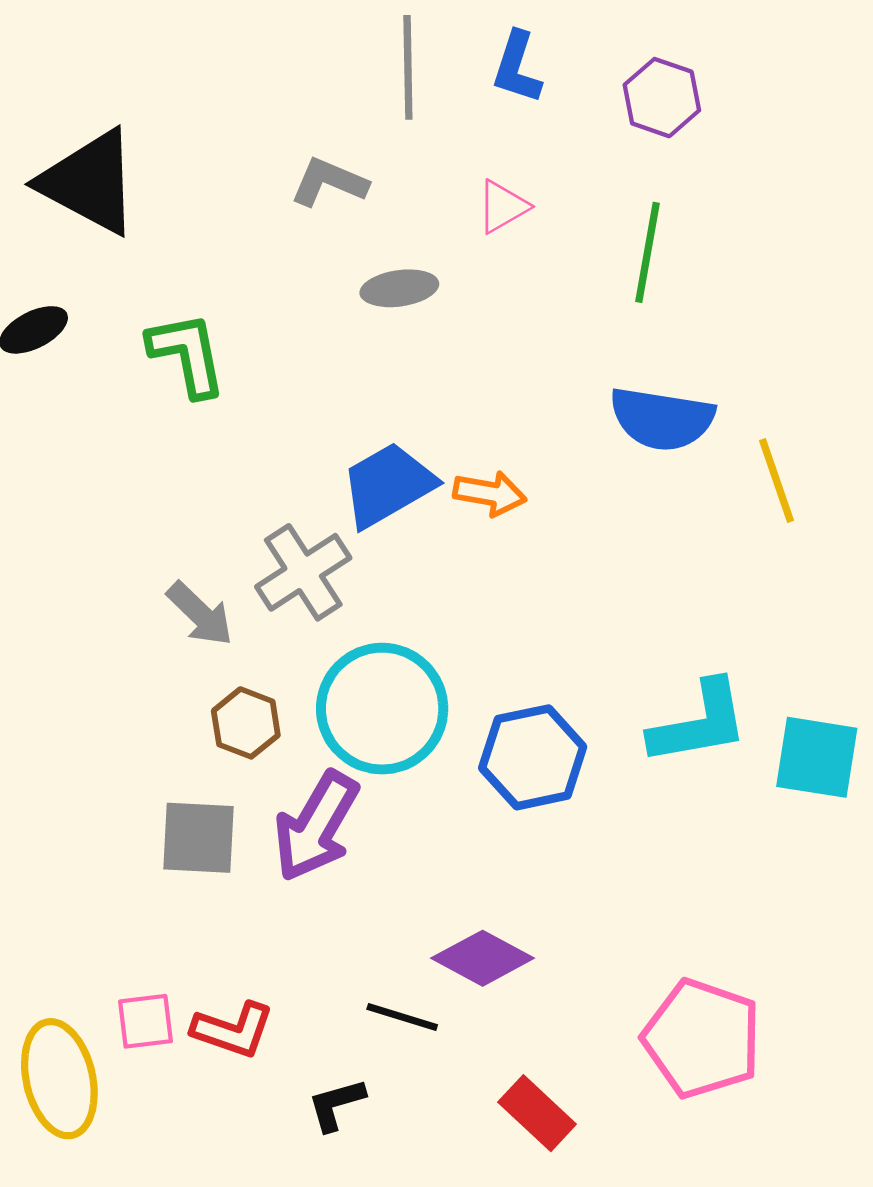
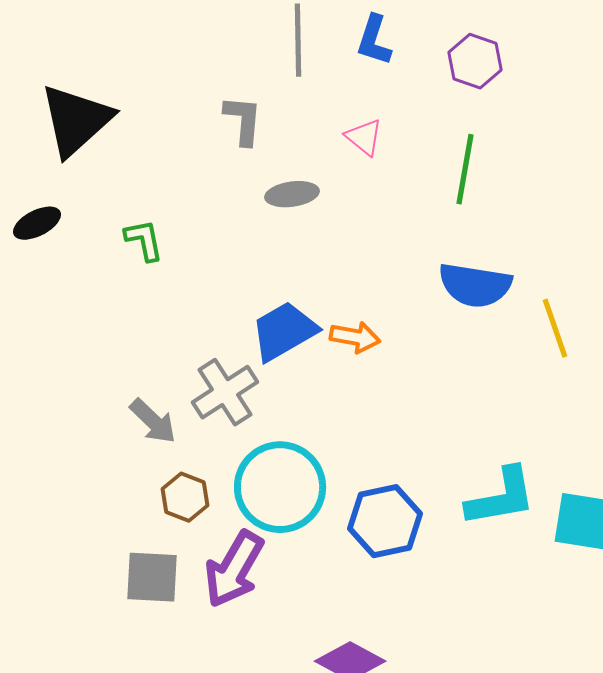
black triangle: (90, 182) -> (76, 120), turned 50
gray L-shape: (329, 182) -> (243, 120), turned 72
pink triangle: (503, 207) -> (364, 137), turned -51
green L-shape: (187, 354) -> (144, 240), size x0.7

